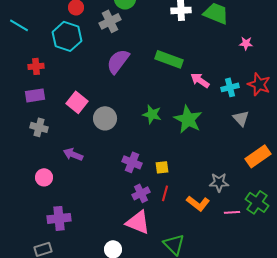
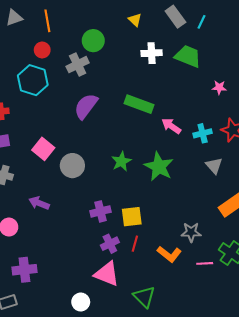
green star: (152, 114) -> (121, 161), turned 30
purple cross: (132, 162) -> (101, 211), turned -36
yellow square: (162, 167) -> (132, 217), size x1.5

